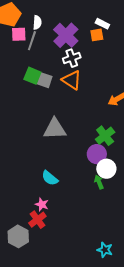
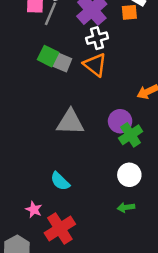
purple circle: (97, 154) -> (120, 121), moved
green arrow: (99, 182) -> (126, 207), moved, turned -80
pink star: (42, 204) -> (34, 210), moved
red cross: (37, 220) -> (60, 228), moved, size x1.4

